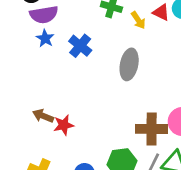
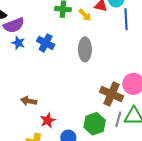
red star: (64, 125) -> (48, 120), moved
brown cross: (152, 129) -> (112, 94), turned 35

